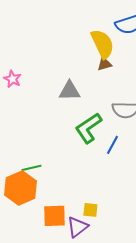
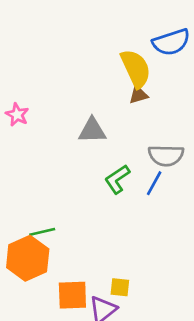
green L-shape: (88, 128) -> (117, 179), size x0.7
blue line: (112, 145) -> (154, 183), moved

